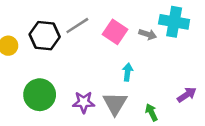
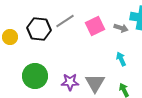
pink square: (115, 32) -> (95, 26), turned 30
cyan arrow: (128, 72) -> (121, 59), moved, turned -32

